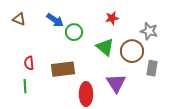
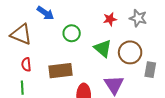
brown triangle: (19, 19) -> (21, 34), moved, size x1.6
blue arrow: (55, 20) -> (45, 13), moved
gray star: (149, 31) -> (138, 18), moved

